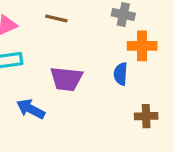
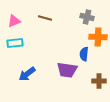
purple trapezoid: (66, 79) -> (67, 70), moved
blue arrow: (31, 109) -> (27, 74), turned -66

